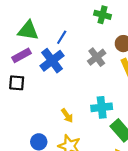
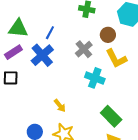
cyan cross: (102, 107) -> (95, 78), moved, turned 30

